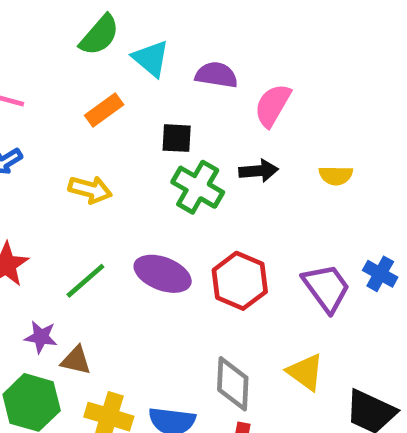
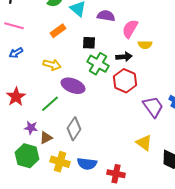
yellow semicircle: (336, 176) -> (145, 45), moved
purple ellipse: (163, 274) -> (73, 86), moved
red hexagon: (240, 281) -> (125, 81), moved
brown triangle: (76, 360) -> (46, 138), turned -40
gray diamond: (233, 384) -> (74, 129), moved, turned 30

